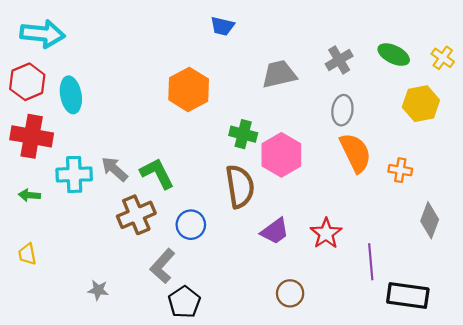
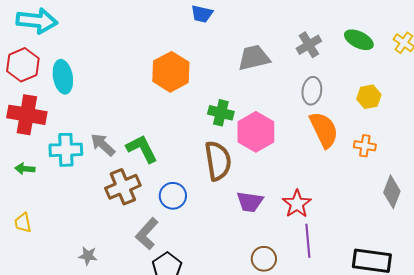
yellow hexagon: (421, 104) -> (369, 97), moved, size x0.7
purple trapezoid: (275, 231) -> (250, 202), turned 44
purple line: (371, 262) -> (308, 241), moved

